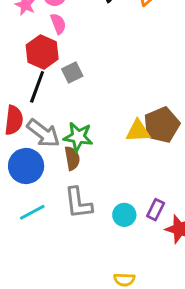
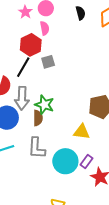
yellow triangle: (138, 131) -> (82, 132), moved
gray arrow: (43, 133) -> (22, 98), turned 45
cyan circle: (124, 215) -> (65, 161), size x1.6

